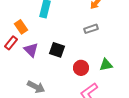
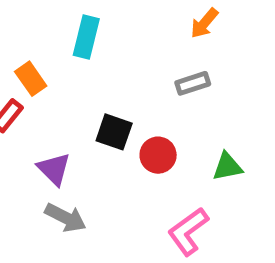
purple triangle: (31, 50) -> (54, 169), moved
red circle: (81, 68) -> (158, 155), moved

